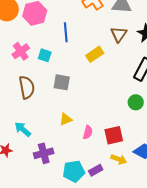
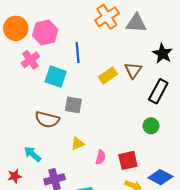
brown triangle: (119, 34) -> (133, 70), moved
pink cross: (21, 51) -> (30, 60), moved
cyan square: (45, 55) -> (56, 77), size x1.5
brown semicircle: (27, 87) -> (47, 120), moved, turned 115

